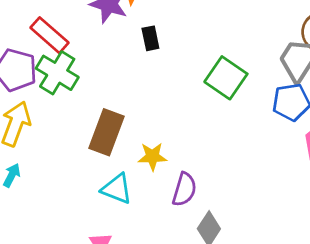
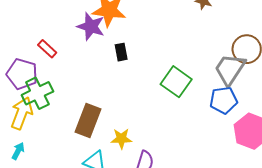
red rectangle: (49, 35) -> (47, 49), size x0.7
green cross: (57, 73) -> (37, 93), moved, turned 32

